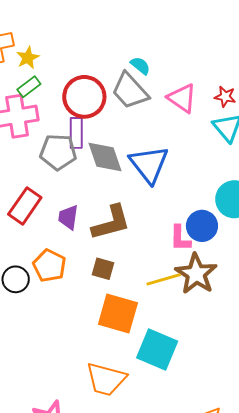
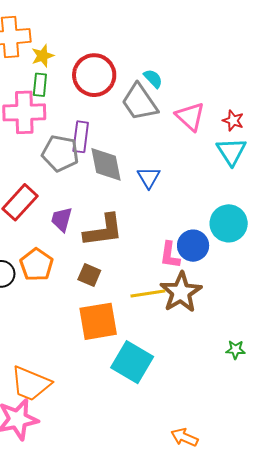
green rectangle: (29, 87) -> (40, 85), turned -55
red circle: (84, 97) -> (94, 75), moved
blue triangle: (149, 164) -> (149, 177), size x0.6
orange square: (118, 313) -> (98, 321), turned -33
orange trapezoid: (106, 379) -> (31, 384), moved

